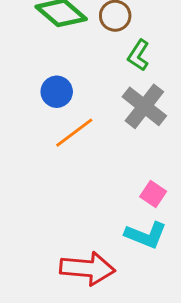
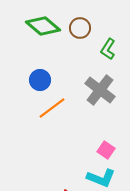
green L-shape: (139, 55) -> (108, 49), moved

